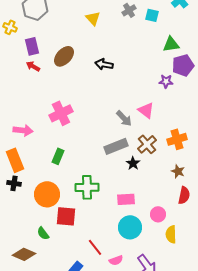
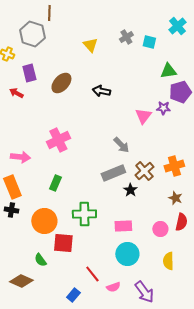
red arrow: (33, 66) -> (16, 93), moved
pink triangle: (146, 110) -> (143, 116), moved, turned 30
pink circle: (158, 214) -> (160, 229), moved

